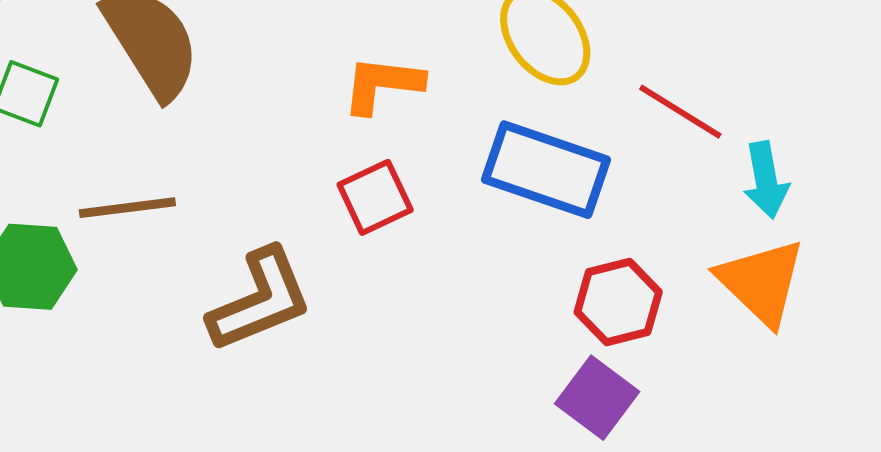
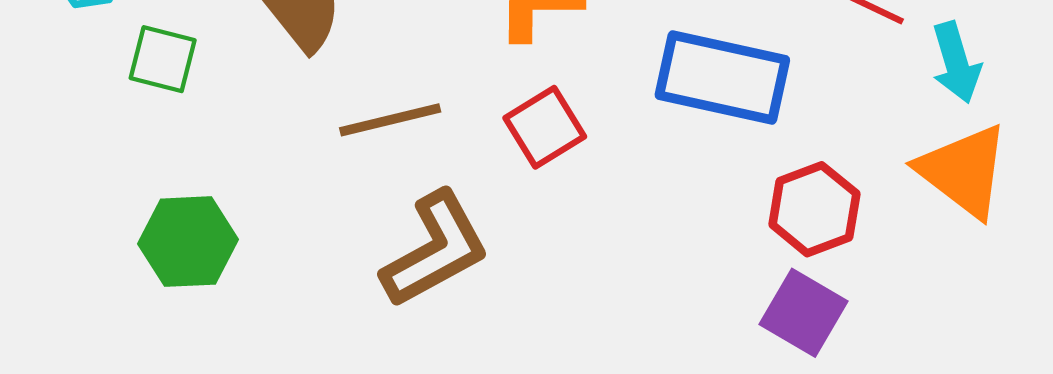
brown line: (127, 208) -> (390, 120), moved

